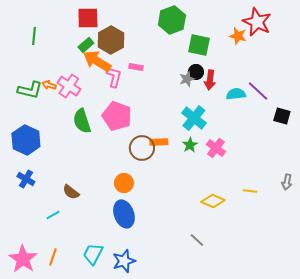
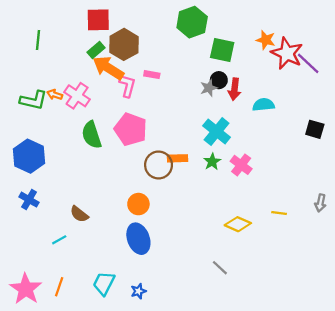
red star: (257, 22) -> (287, 53), moved
purple line: (258, 91) -> (308, 63), moved
blue star: (124, 261) -> (138, 291), size x0.6

